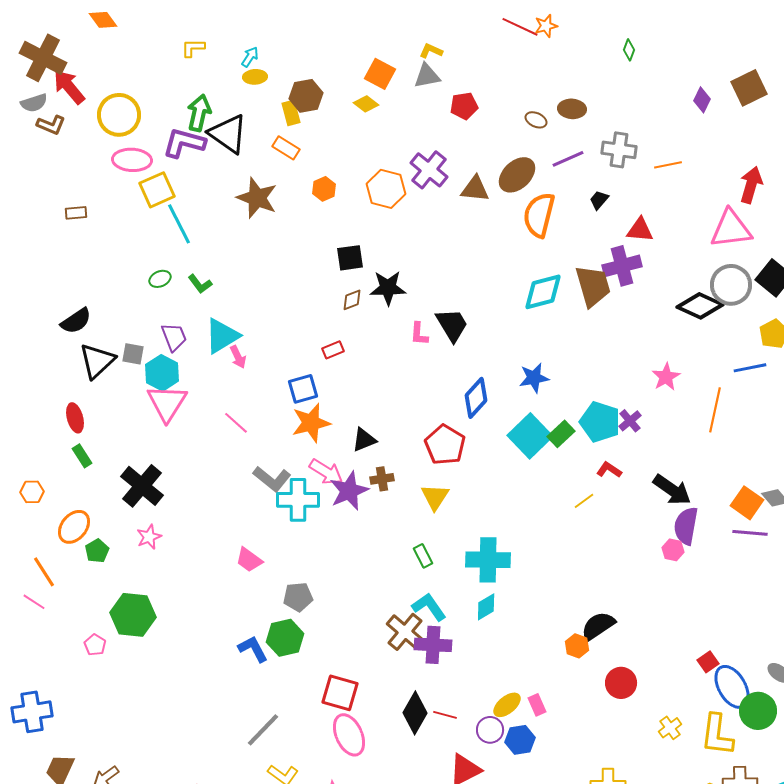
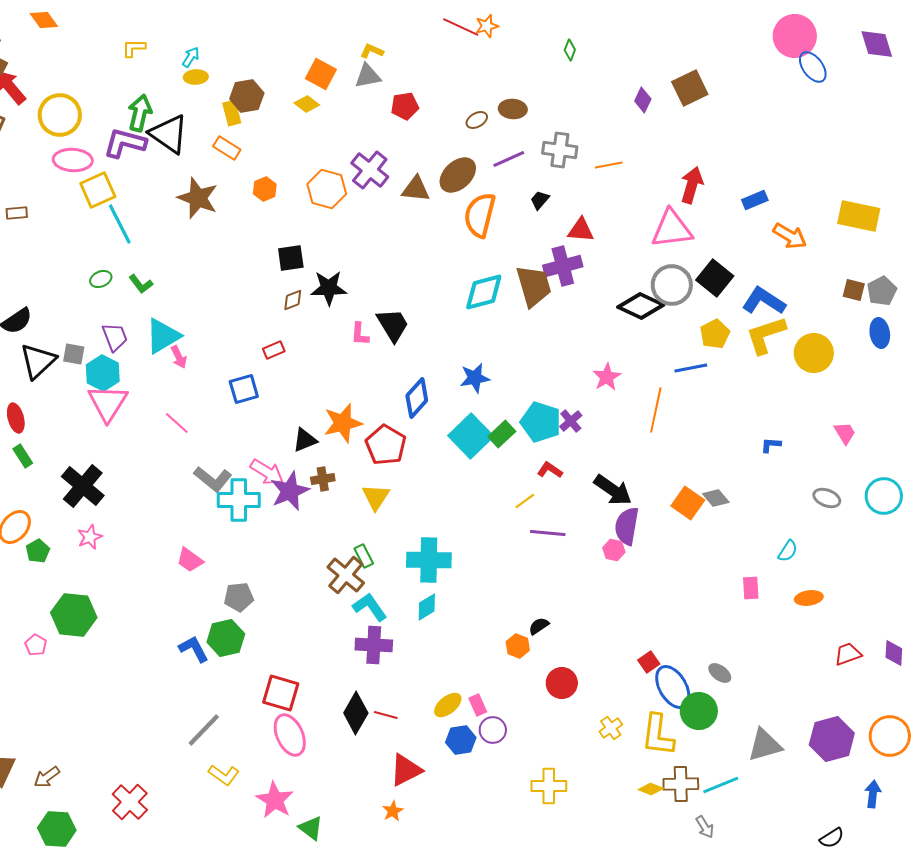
brown ellipse: (536, 120) -> (477, 120), turned -55
orange star: (311, 423) -> (343, 423), moved
purple line: (750, 533) -> (548, 533), moved
black semicircle: (598, 626) -> (539, 626), size x0.6
brown cross: (405, 632) -> (346, 575), moved
purple circle: (490, 730) -> (493, 730), moved

